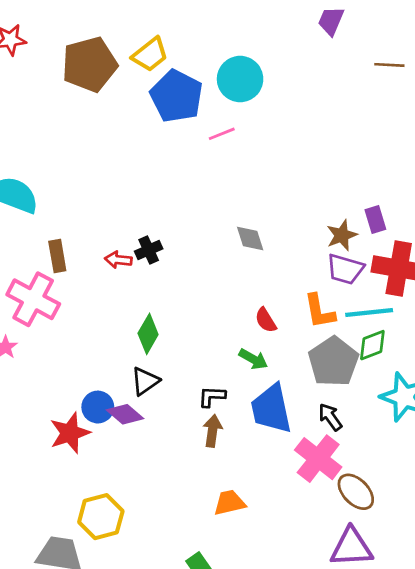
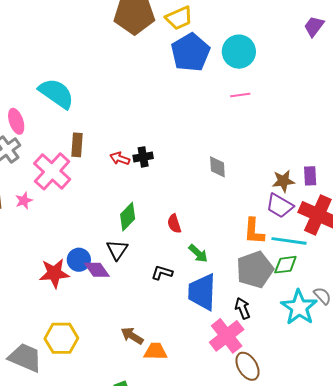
pink line: (222, 134) -> (240, 95), moved
red semicircle: (266, 320) -> (174, 224), moved
black triangle: (145, 381) -> (117, 250), turned -35
brown arrow: (213, 431) -> (132, 336), moved, turned -80

